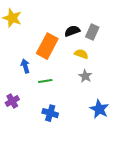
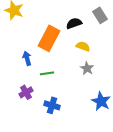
gray rectangle: (92, 32) -> (100, 15), moved, turned -56
purple cross: (12, 101) -> (26, 92), moved

